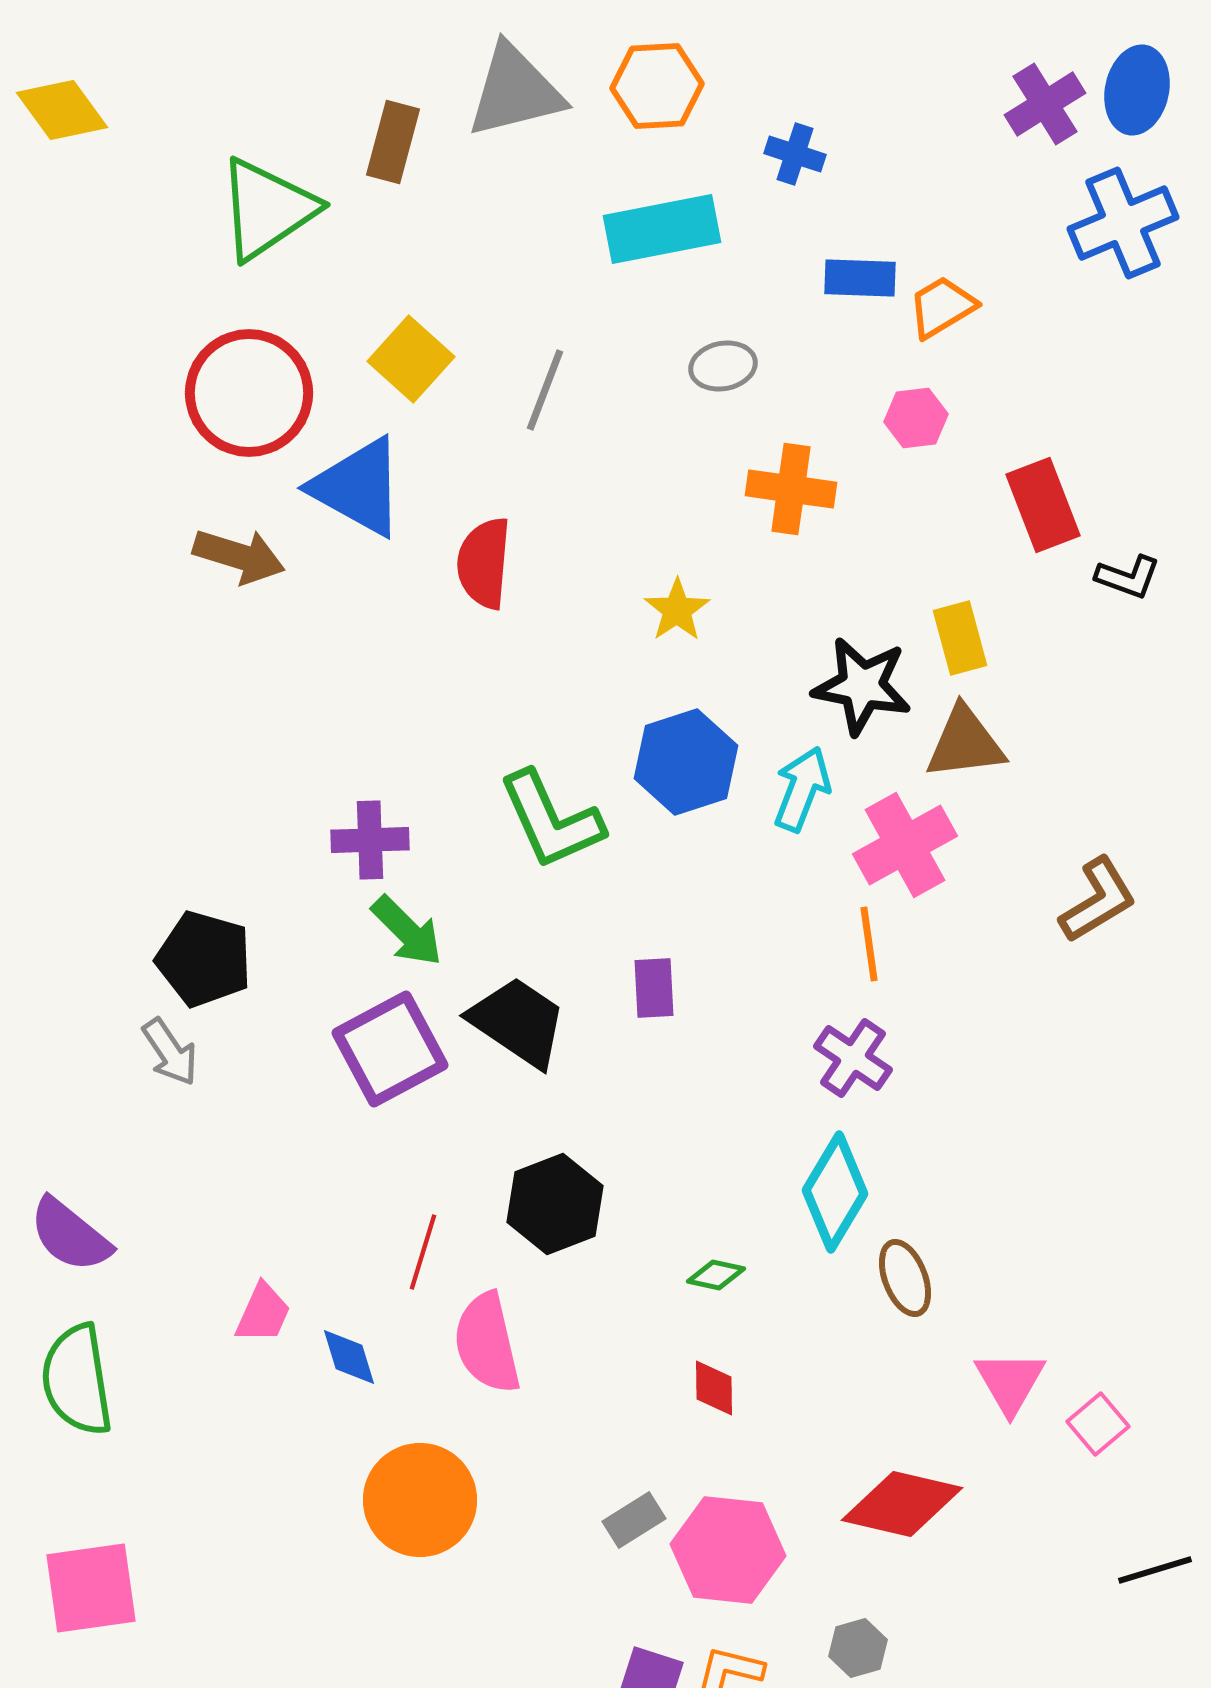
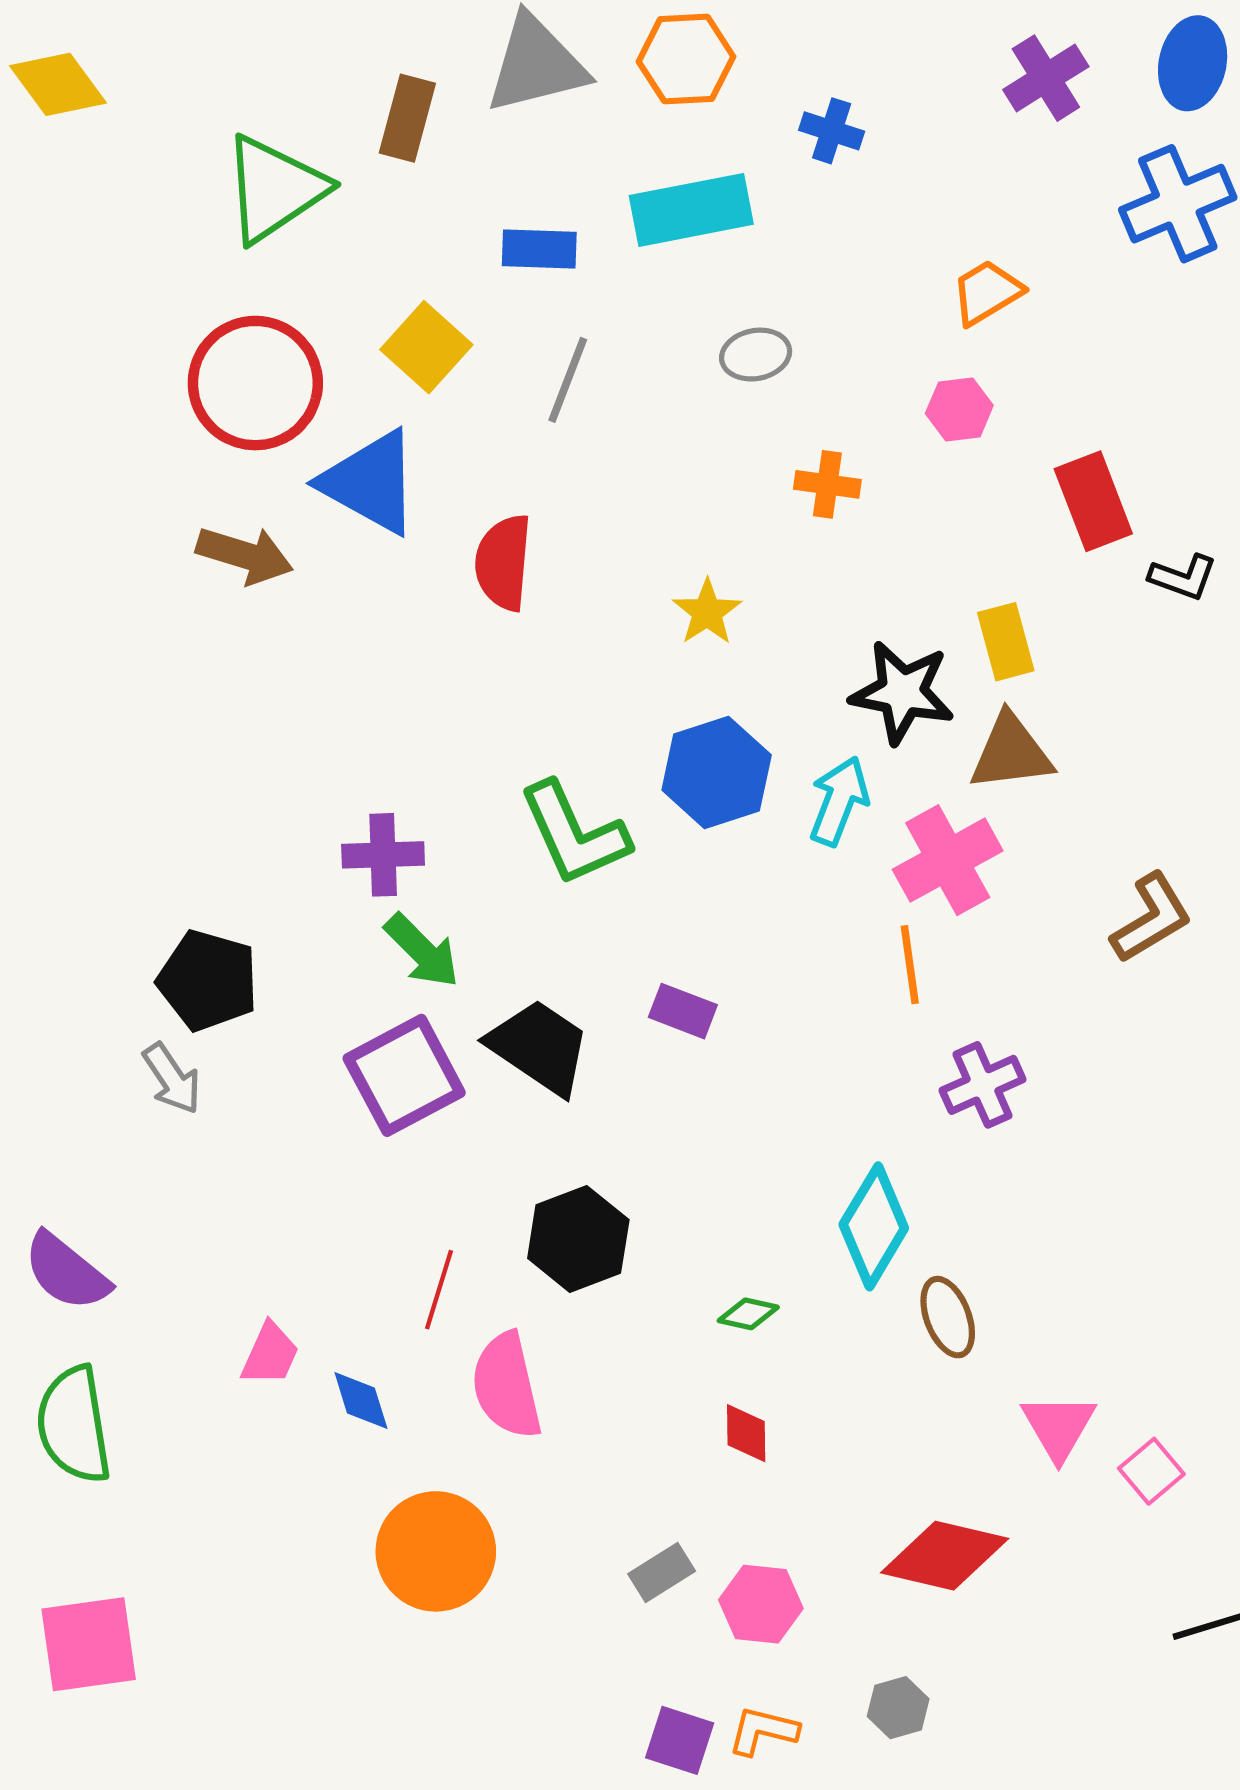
purple cross: (1045, 104) -> (1046, 78), moved
blue rectangle: (860, 278) -> (539, 249), moved
orange cross: (791, 489) -> (827, 484), size x0.7
purple rectangle: (654, 988) -> (683, 1011), turned -66
purple cross: (853, 1058) -> (983, 1085), moved, turned 32
pink hexagon: (728, 1550) -> (761, 1604), size x0.7

